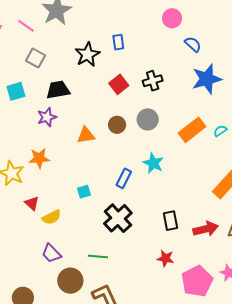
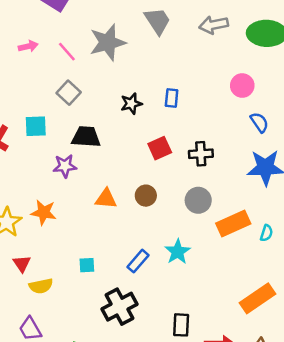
black star: (87, 55) -> (131, 104), size x0.7
gray circle: (148, 119) -> (198, 200), moved
cyan semicircle: (220, 131) -> (266, 233), turned 128

